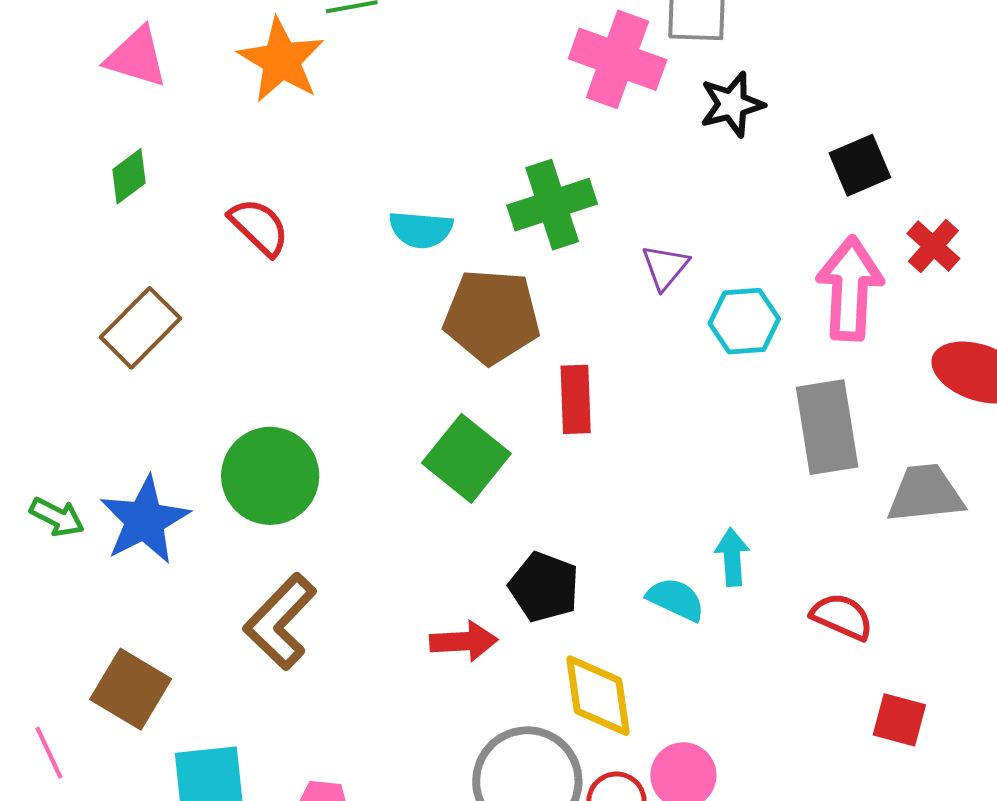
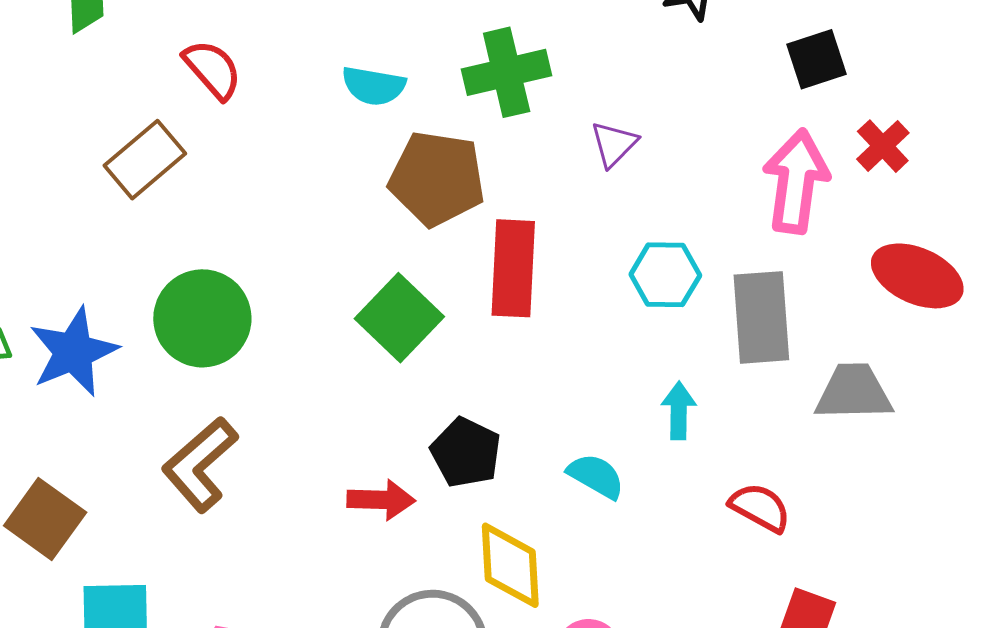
cyan hexagon: (744, 321) -> (665, 275), moved
brown rectangle: (140, 328) -> (145, 160), moved
red rectangle: (576, 399) -> (513, 268), size x1.4
cyan arrow: (732, 557) -> (679, 411), moved

